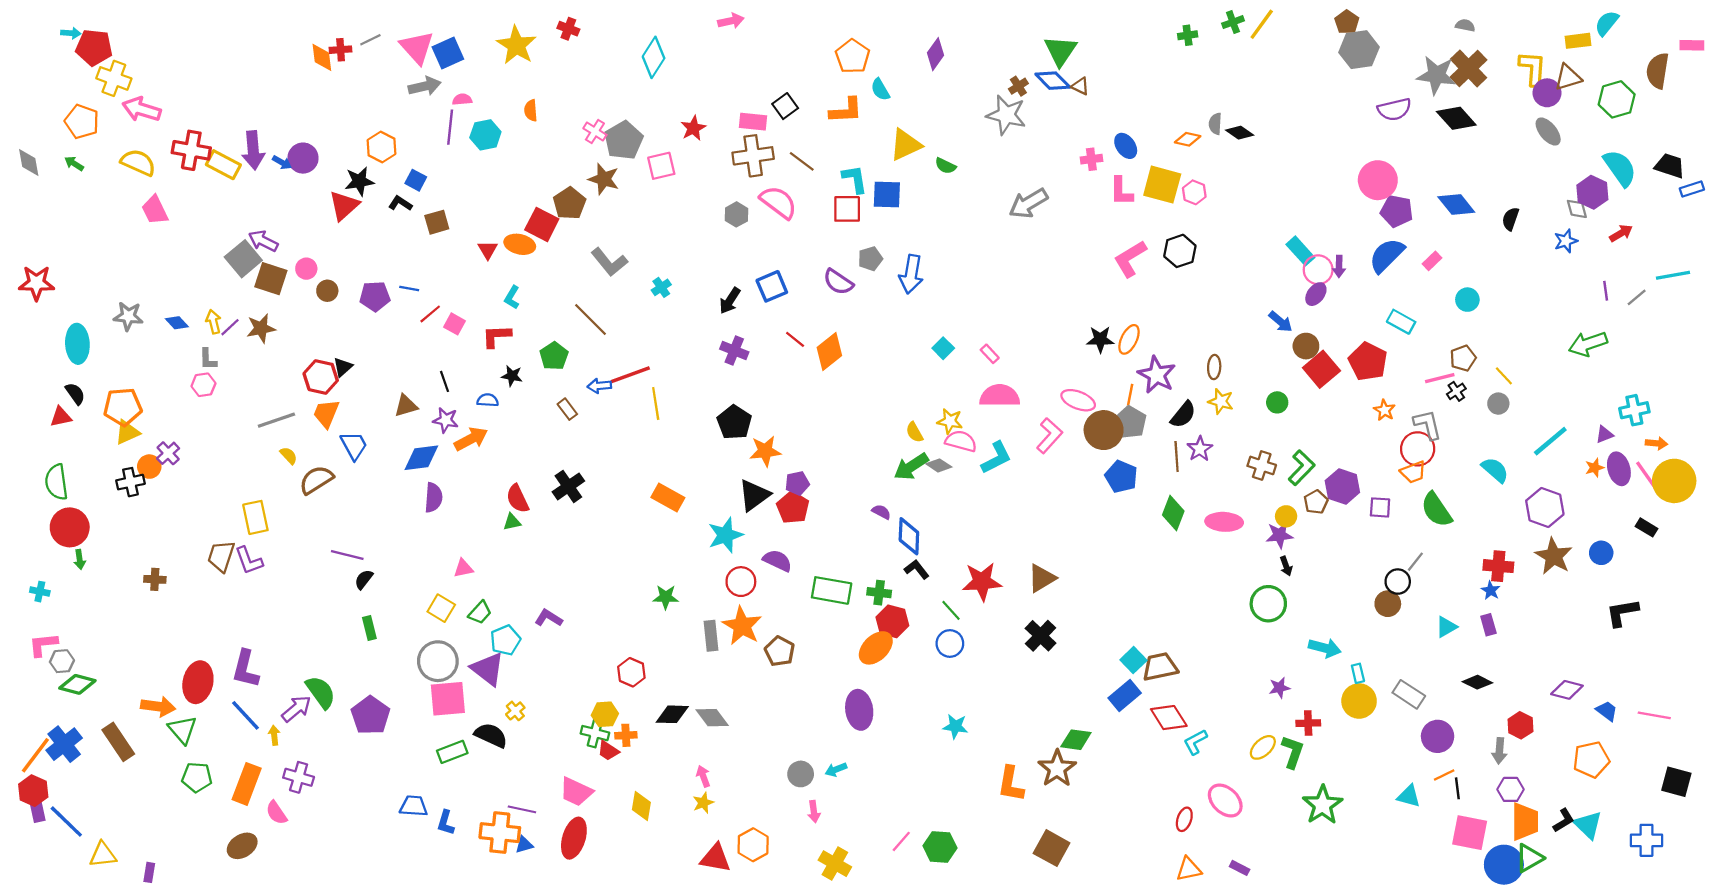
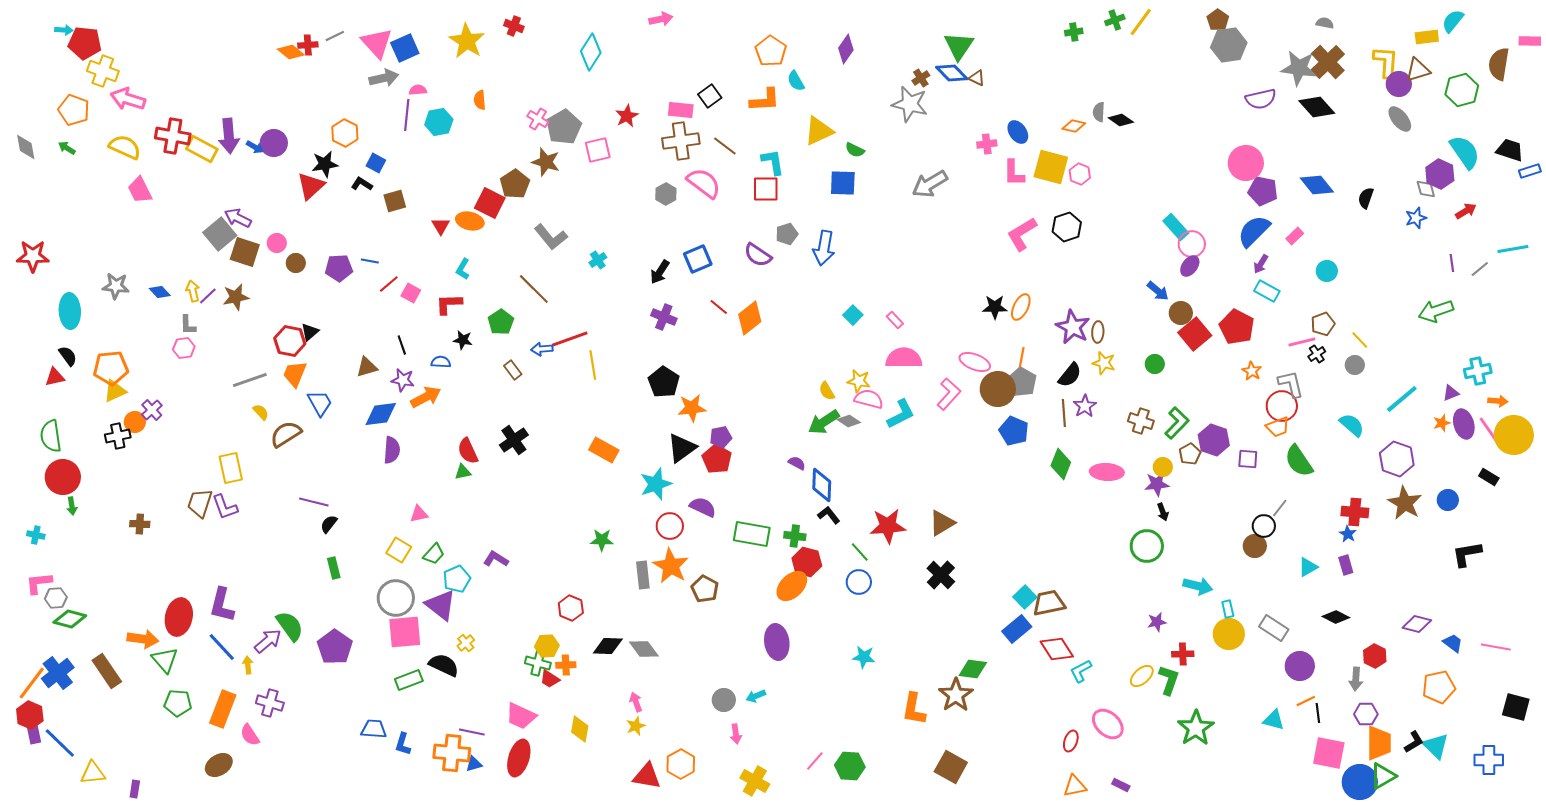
orange diamond: (322, 57) -> (291, 52), turned -44
blue square: (887, 195) -> (843, 183), moved
purple arrow: (1339, 266) -> (1261, 264), moved, turned 30
purple star: (1157, 375) -> (1073, 327), moved

